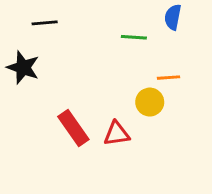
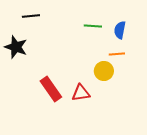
blue semicircle: (173, 17) -> (120, 30), moved

